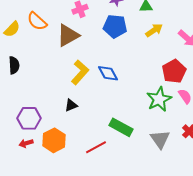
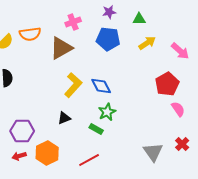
orange semicircle: (37, 21) -> (30, 34), turned -50
green star: (159, 99) -> (107, 112), moved, size x0.7
green rectangle: (121, 127) -> (96, 129), moved, size x0.6

